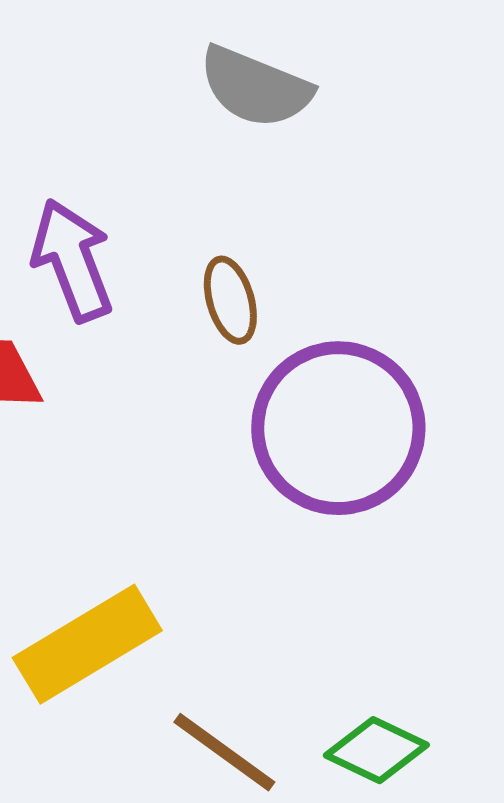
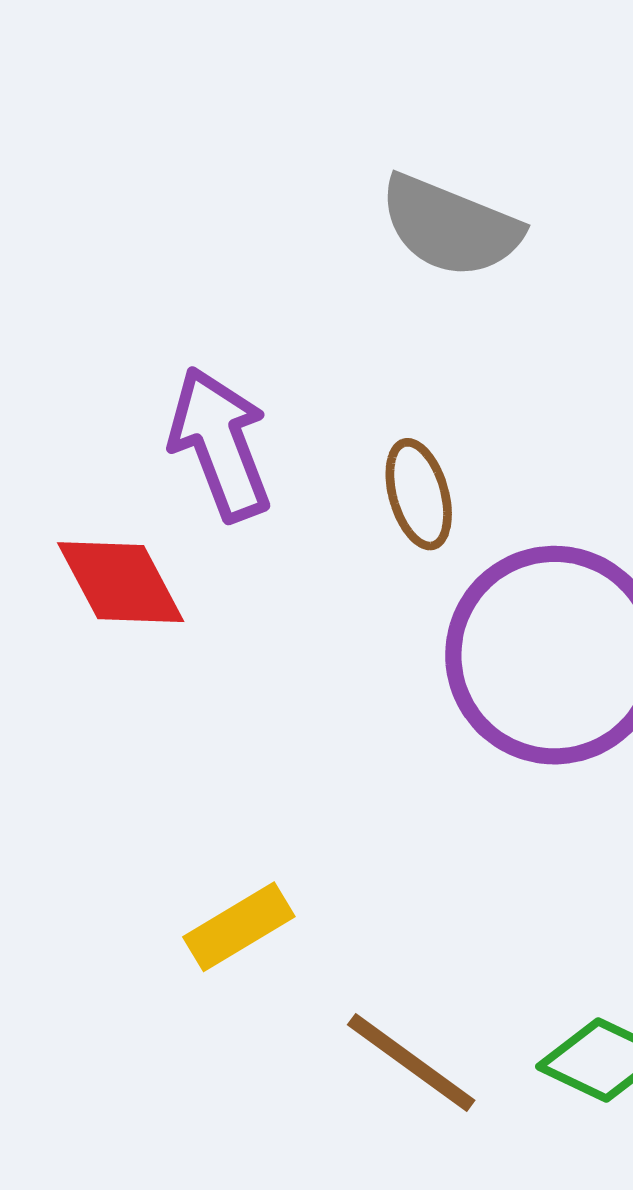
yellow rectangle: (87, 644) -> (239, 927), size x0.6

